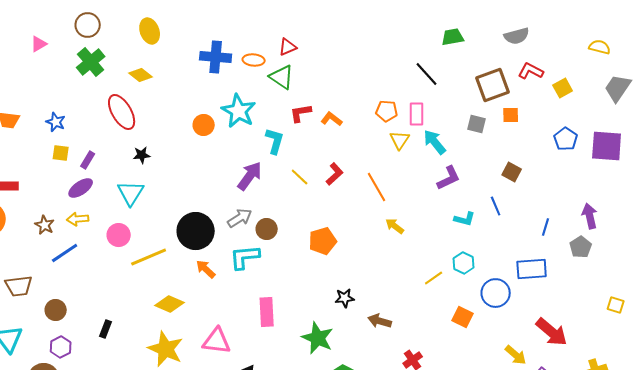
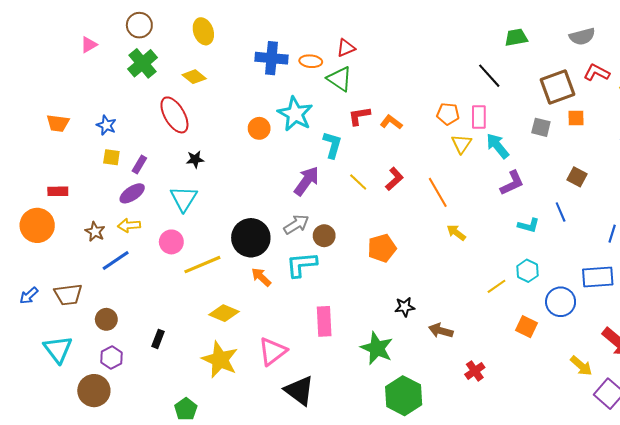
pink triangle: (217, 341) -> (273, 351), turned -44

